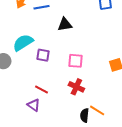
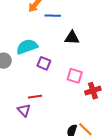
red cross: (76, 87) -> (93, 91), moved, turned 35
red line: (41, 89) -> (35, 97), turned -48

